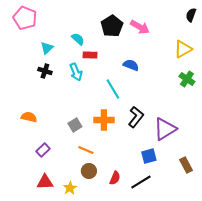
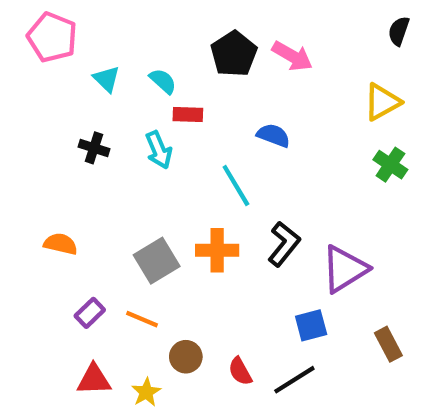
cyan triangle: (47, 48) -> (106, 79), moved, turned -32
gray square: (75, 125) -> (157, 261), size x1.5
orange line: (86, 150) -> (142, 319), moved
red semicircle: (115, 178) -> (240, 371), turned 128

